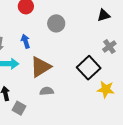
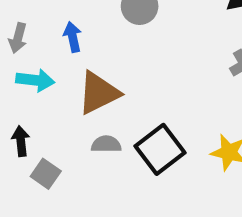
black square: (89, 68) -> (160, 149), moved

